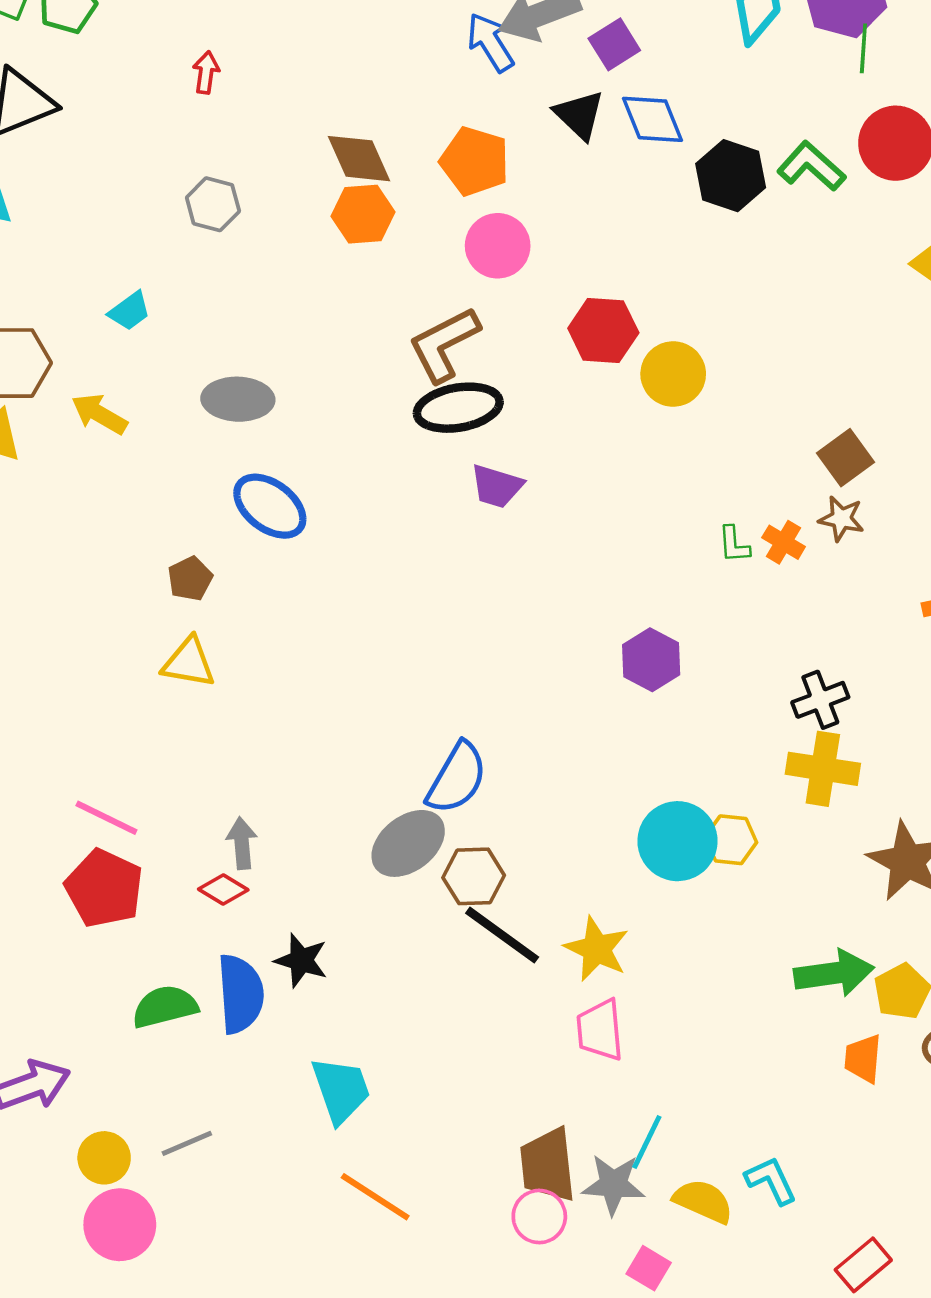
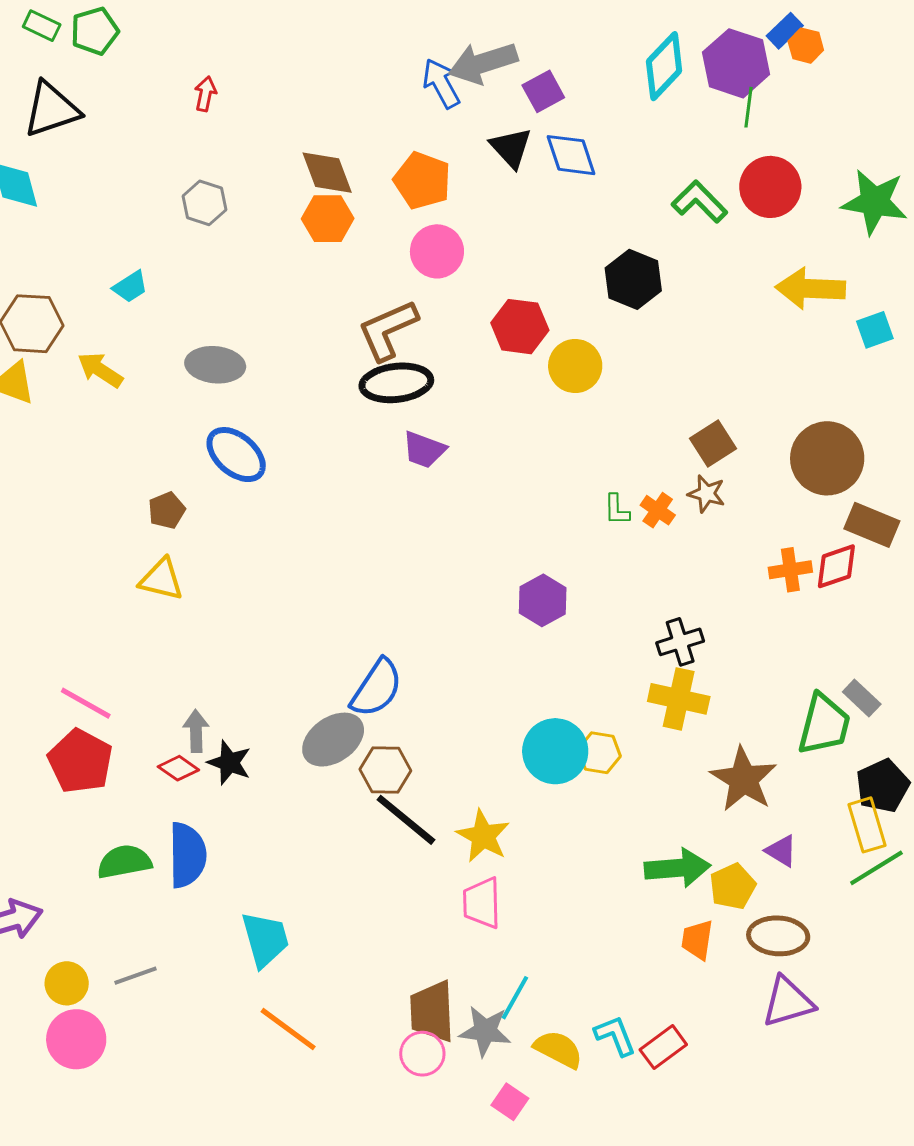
black hexagon: (731, 176) -> (633, 279), moved
black star: (301, 960) -> (229, 763), moved
red rectangle: (863, 1265) -> (663, 1047), moved

